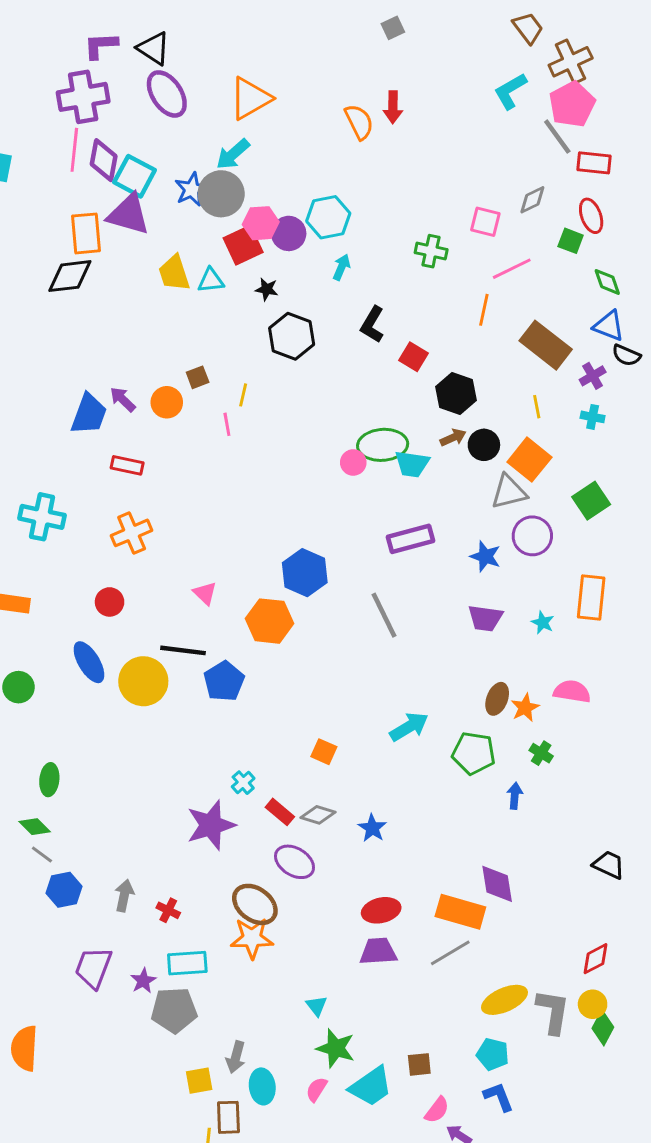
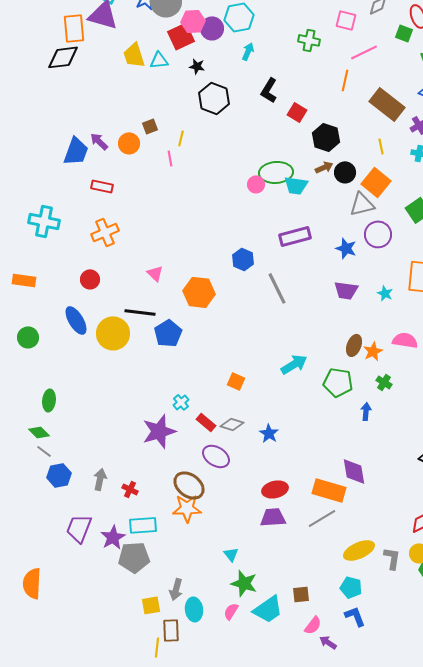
blue hexagon: (305, 573) -> (243, 259), moved, size x0.7
purple star: (143, 981) -> (113, 537), size x1.4
gray L-shape: (553, 1012) -> (392, 558), size x0.7

